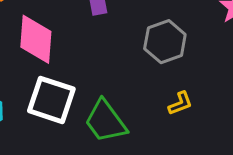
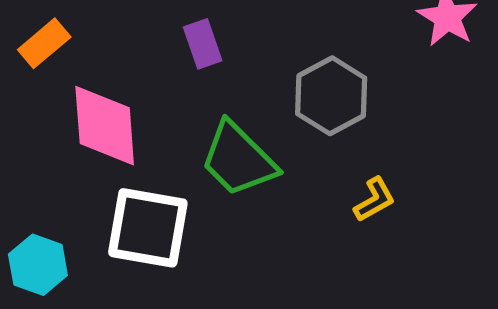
green trapezoid: (106, 121) -> (238, 159), moved

